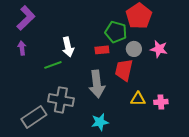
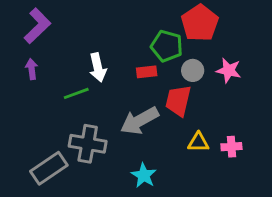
gray arrow: (97, 84) -> (139, 121), turned 68
cyan star: (100, 122) -> (144, 175), turned -30

